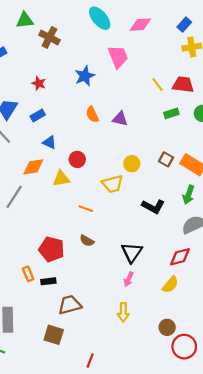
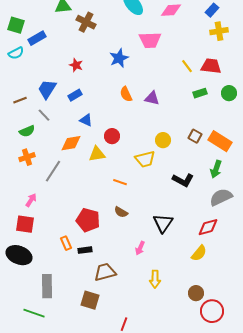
pink trapezoid: (118, 57) -> (150, 40), turned 110
pink arrow: (129, 279) -> (140, 248), moved

